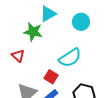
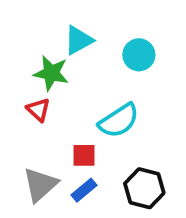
red triangle: (18, 56) -> (38, 110), moved
red square: (51, 77) -> (84, 155), turned -32

